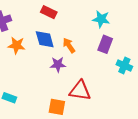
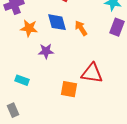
purple star: (58, 64) -> (46, 51), moved

